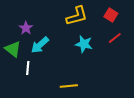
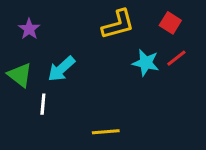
purple star: (26, 28) -> (29, 29), moved
cyan star: (84, 44) -> (146, 63), moved

